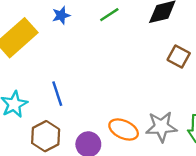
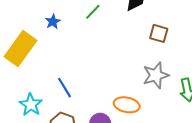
gray star: (161, 127) -> (156, 75), moved

